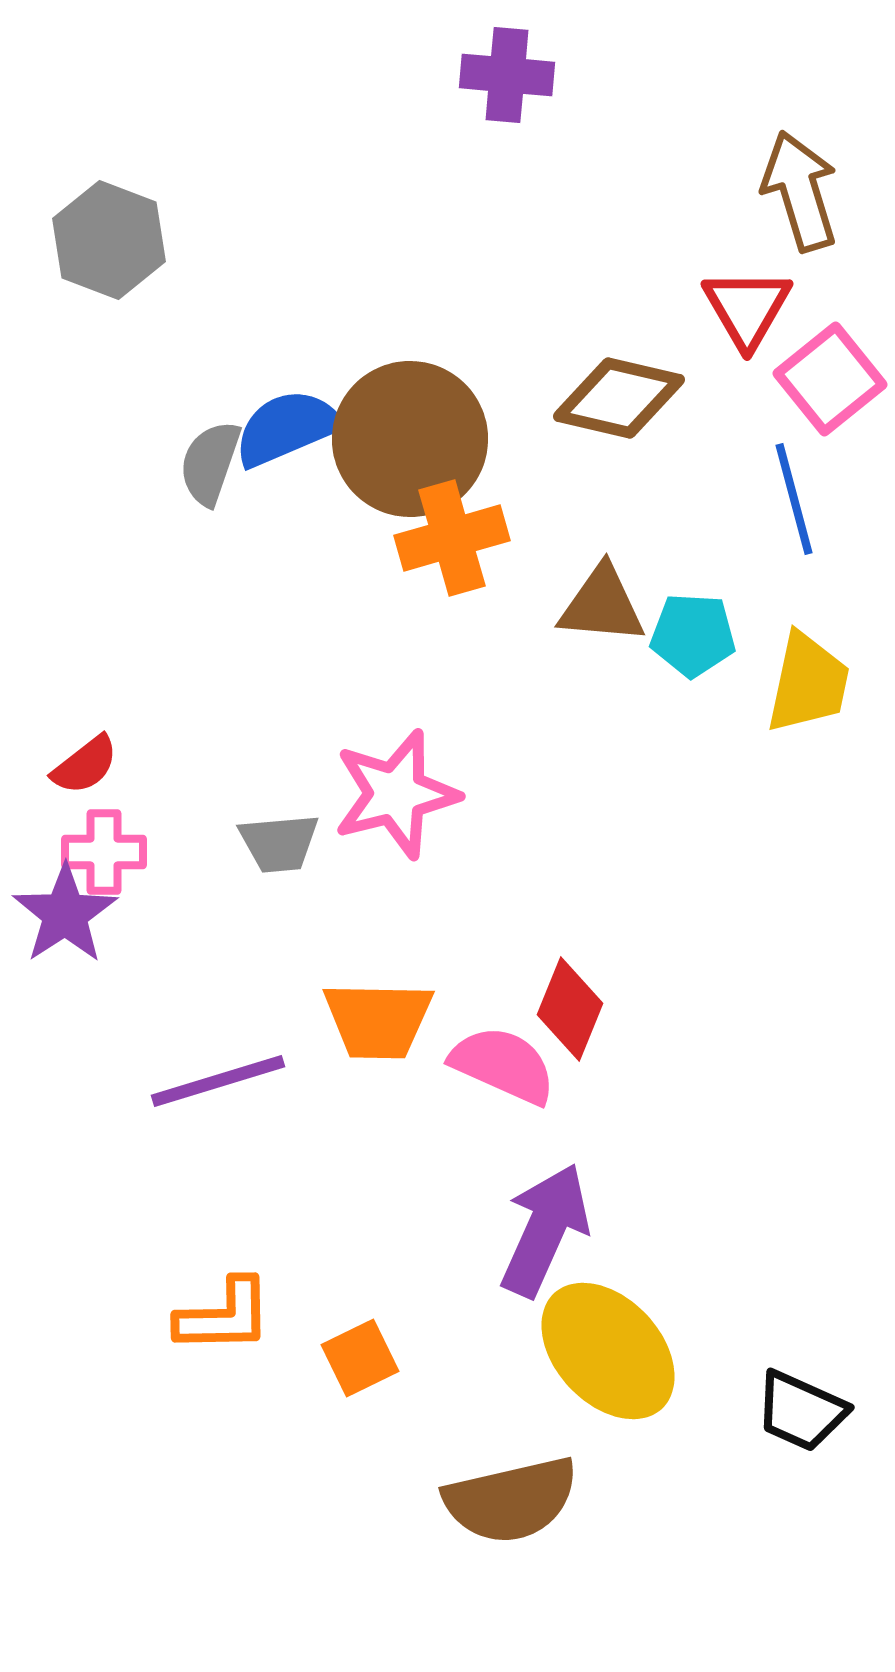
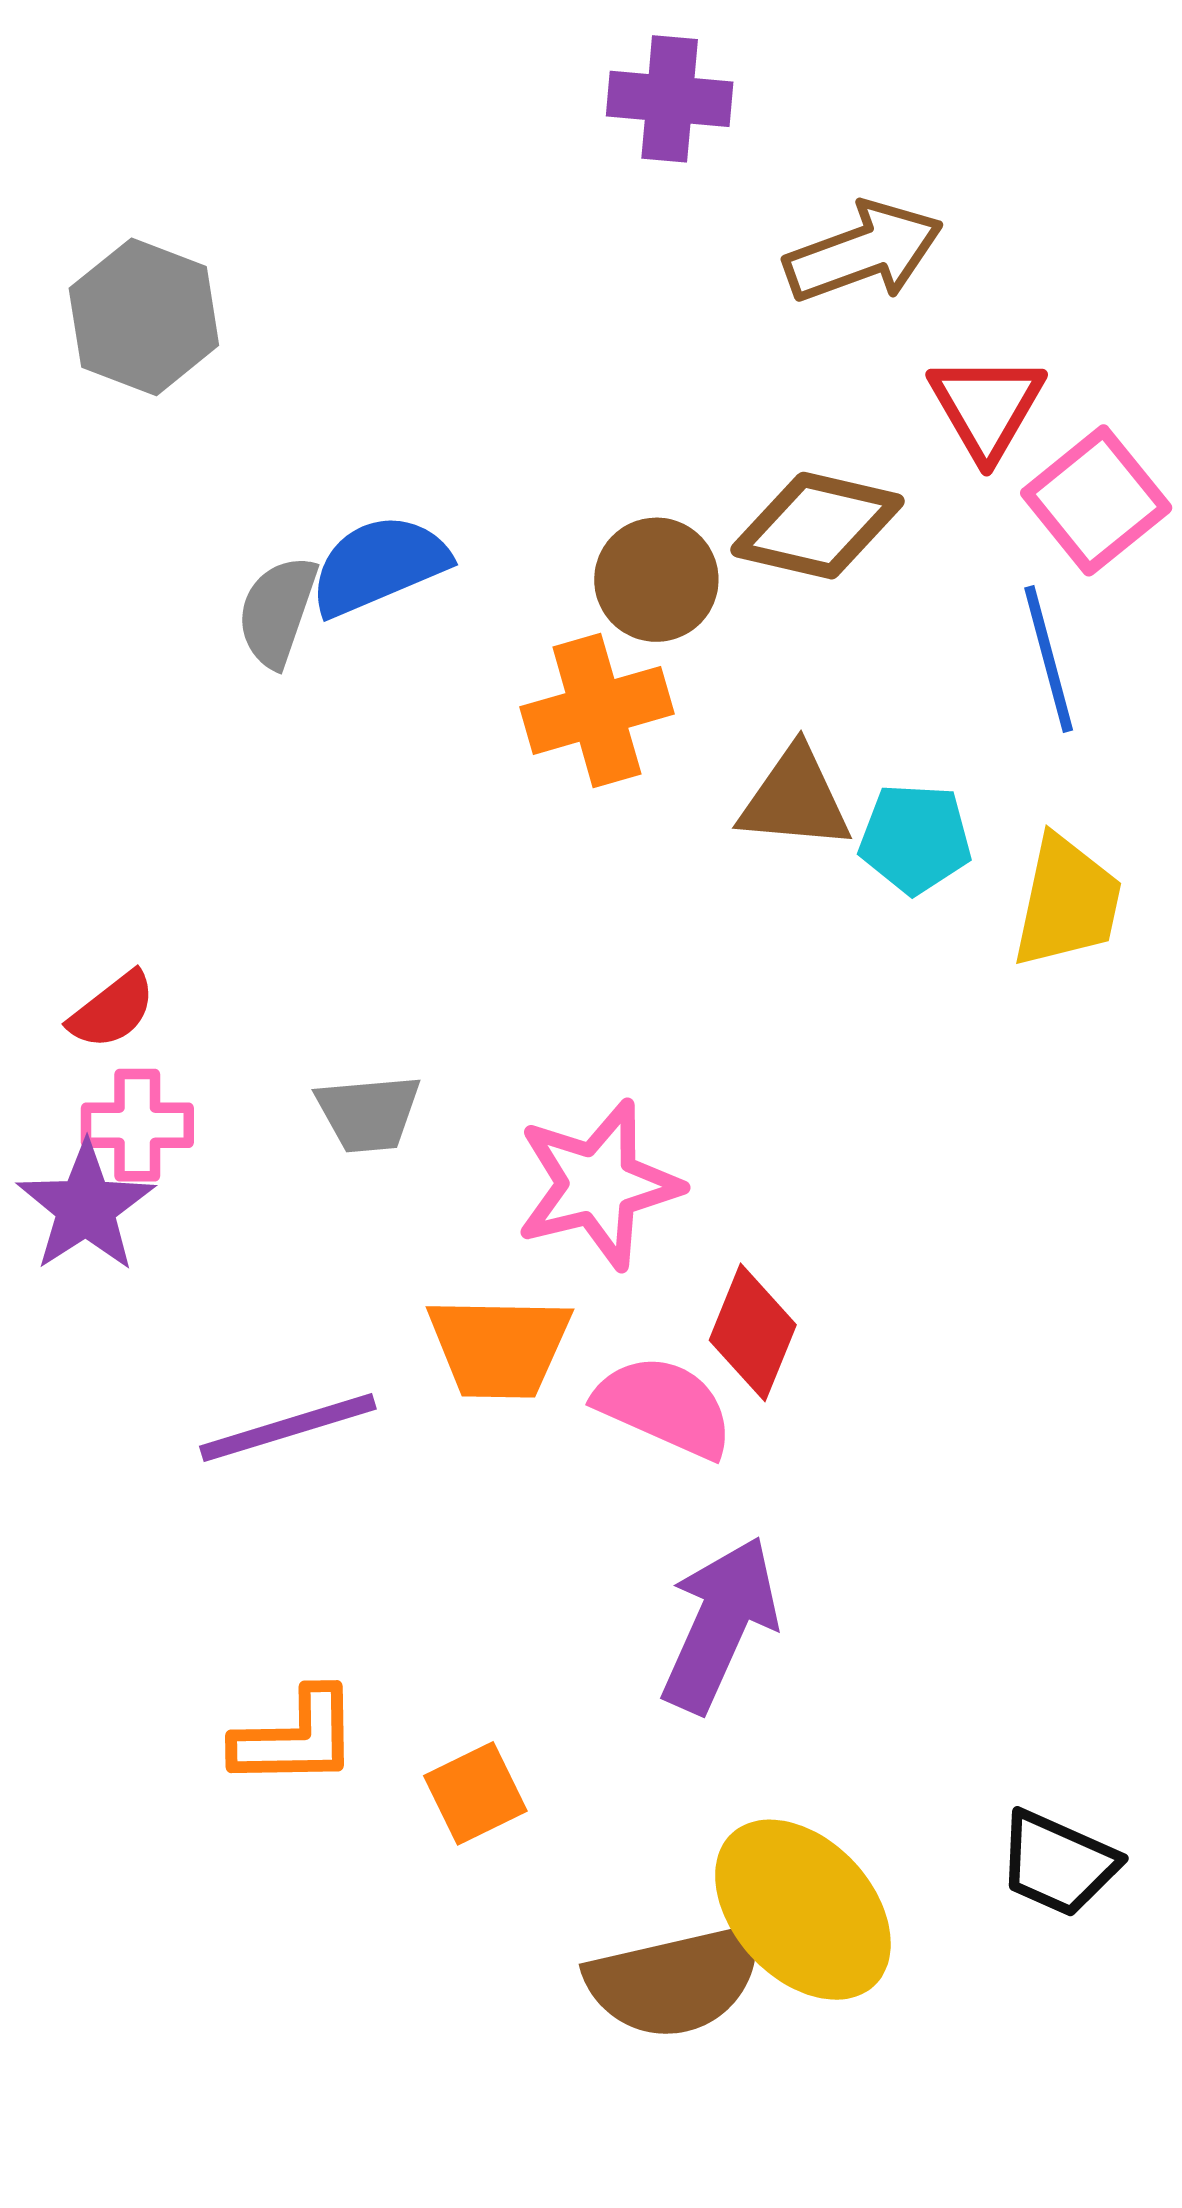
brown arrow: (800, 191) -> (864, 252), moved, turned 87
brown circle: (410, 439) -> (656, 580), moved, size x0.6
pink star: (396, 794) -> (598, 1185), moved
yellow ellipse: (608, 1351) -> (803, 1910), moved

